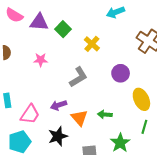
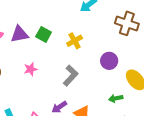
yellow cross: (92, 44) -> (75, 41), turned 35
green arrow: (105, 114) -> (116, 98), moved

